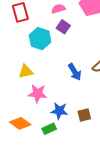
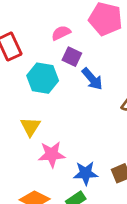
yellow triangle: (26, 71) -> (30, 127), turned -35
blue arrow: (75, 72) -> (92, 79), moved

